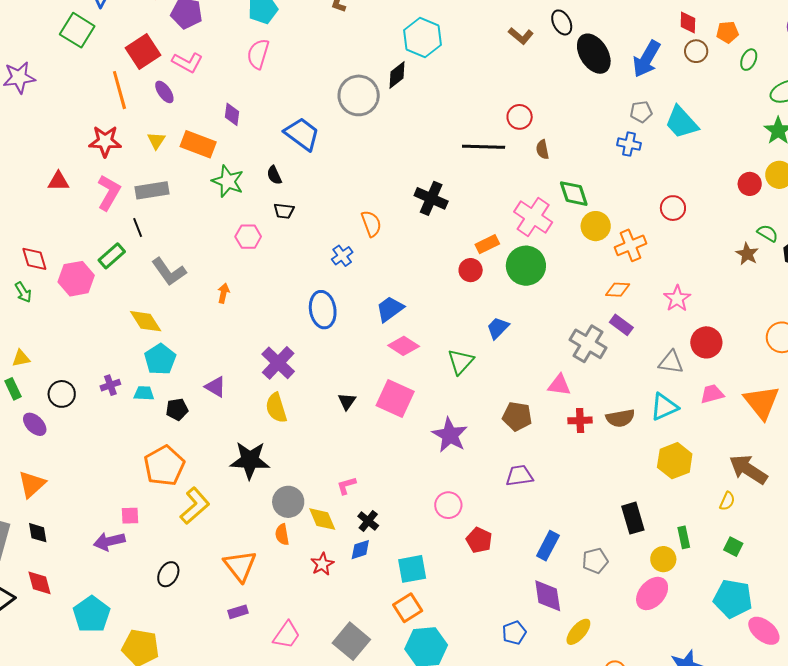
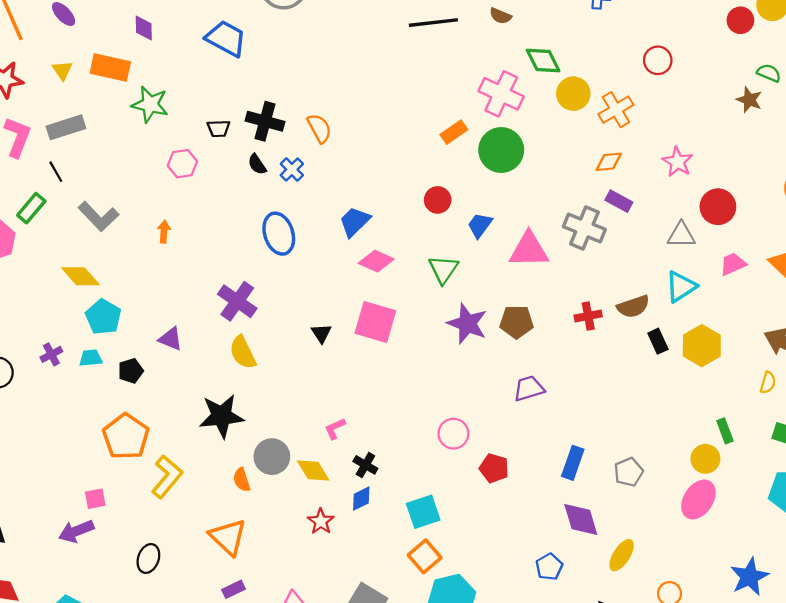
brown semicircle: (542, 149) -> (500, 16), turned -48
black semicircle: (274, 175) -> (257, 164), moved
black cross: (431, 198) -> (265, 121), moved
red circle: (471, 270) -> (438, 200), moved
pink triangle: (559, 385) -> (529, 250), moved, size x1.5
purple star: (450, 435) -> (467, 324), moved
black rectangle: (633, 518) -> (658, 341), moved, size x0.7
orange semicircle: (282, 534) -> (242, 480), moved

